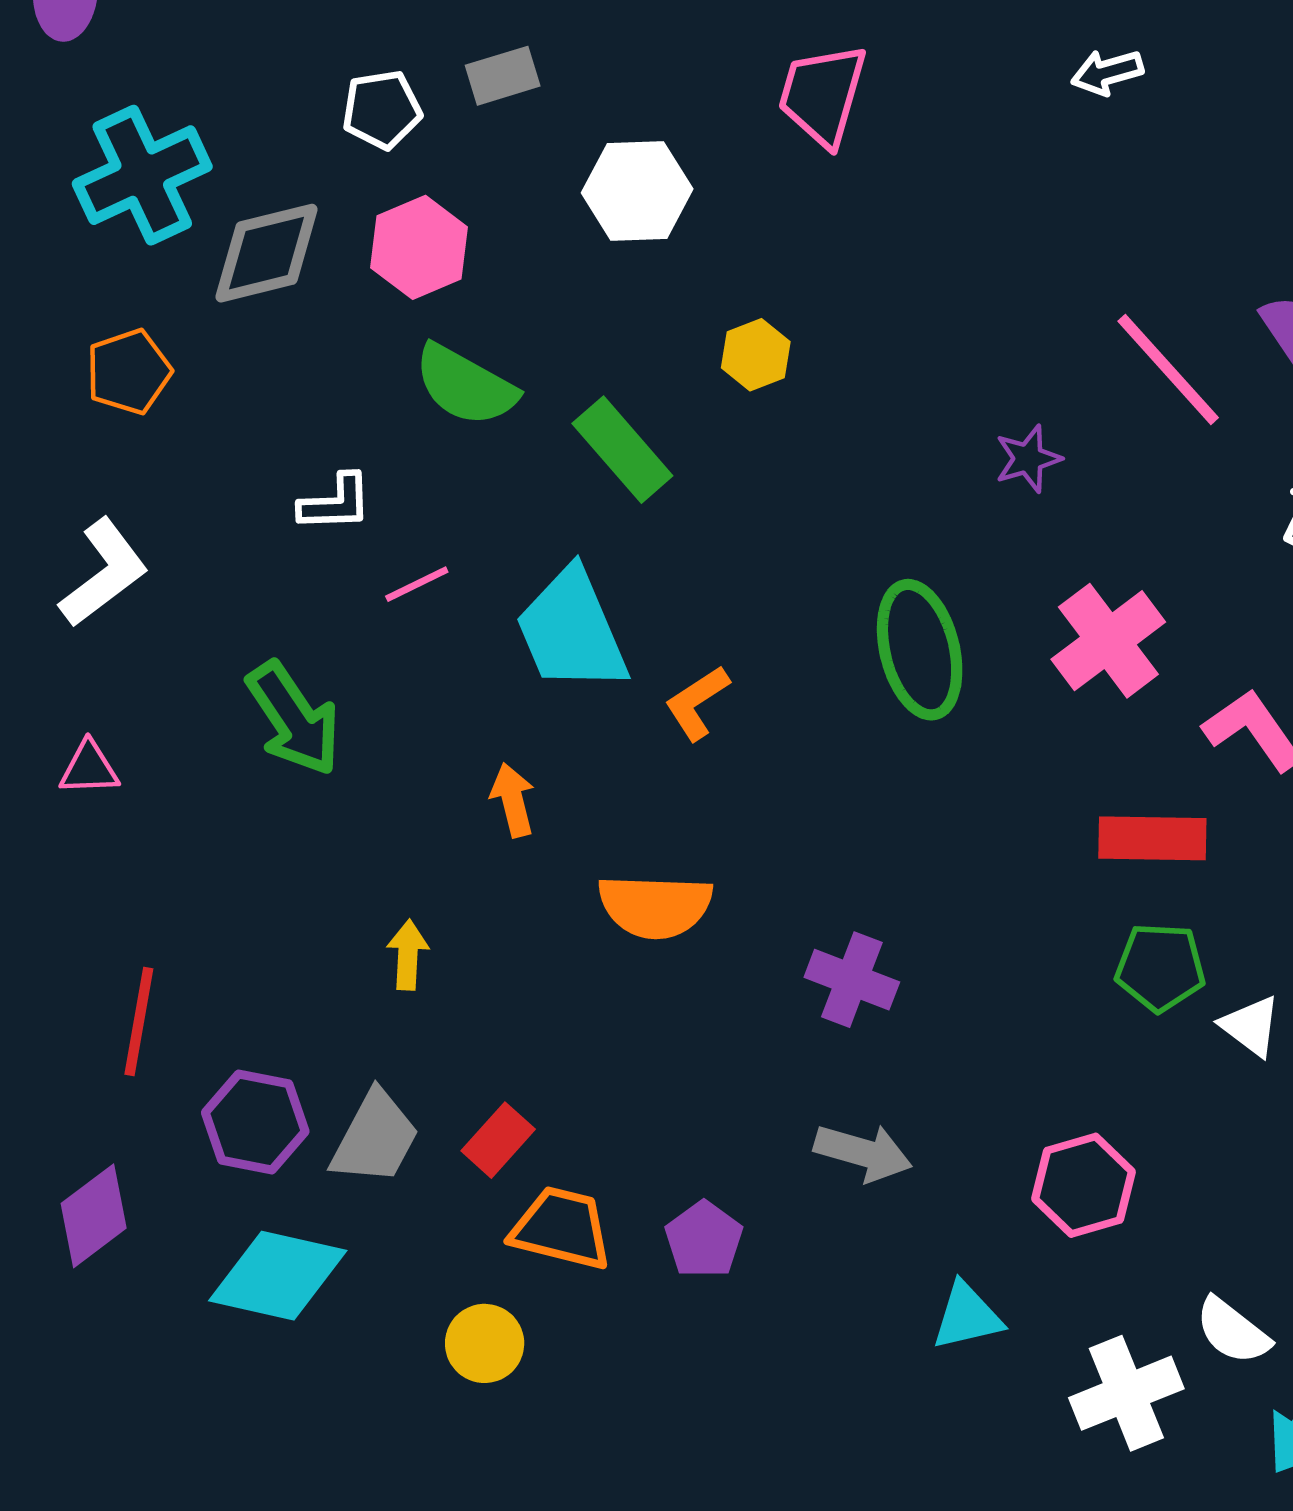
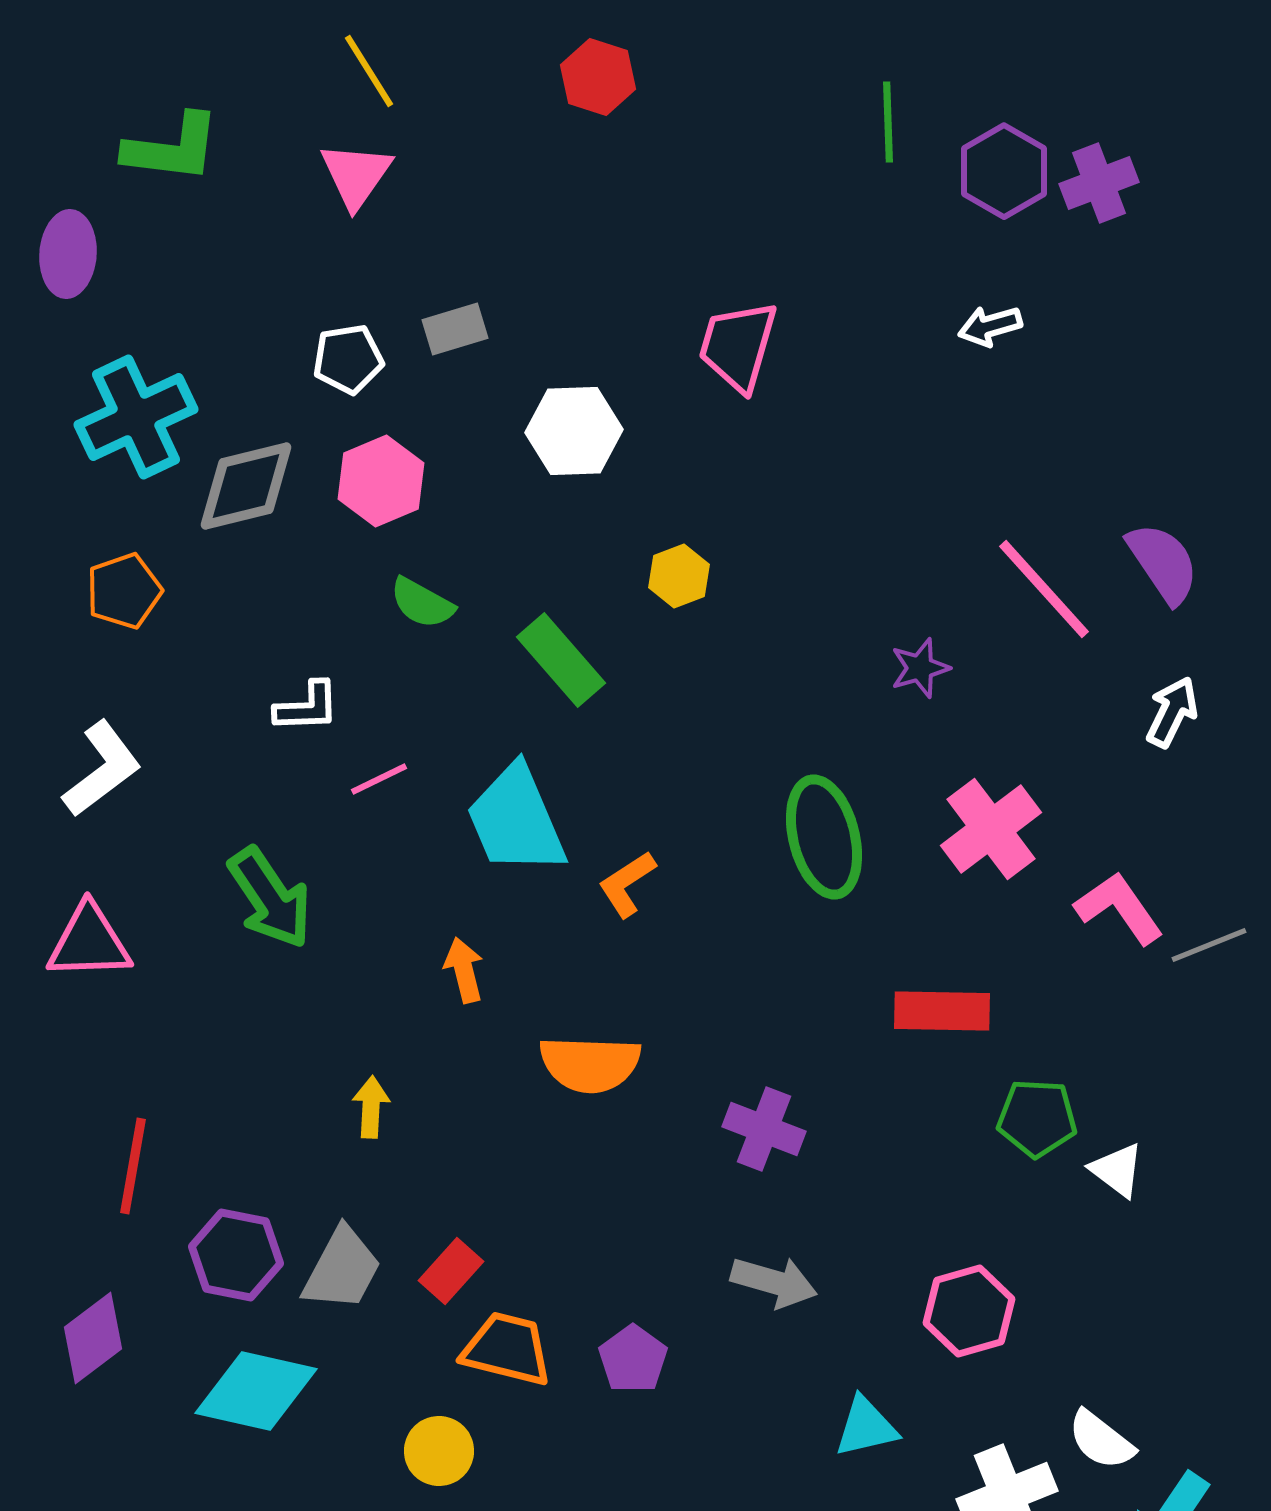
green semicircle: (465, 385) -> (422, 603), size x0.7
pink triangle: (89, 768) -> (89, 942), size x1.6
red rectangle: (1152, 838) -> (942, 1011), moved

